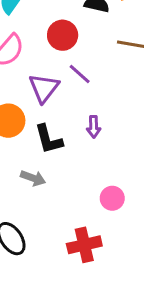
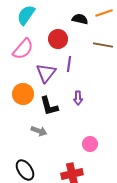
purple line: (80, 74) -> (69, 64), turned 56

